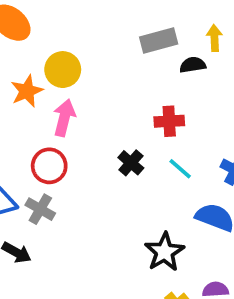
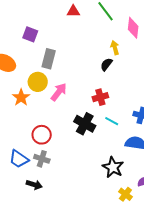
gray rectangle: (159, 40) -> (49, 59), moved, turned -48
black semicircle: (193, 65) -> (106, 64), turned -32
pink arrow: (64, 118) -> (59, 92), moved, turned 36
black cross: (131, 163) -> (85, 124), size x1.5

